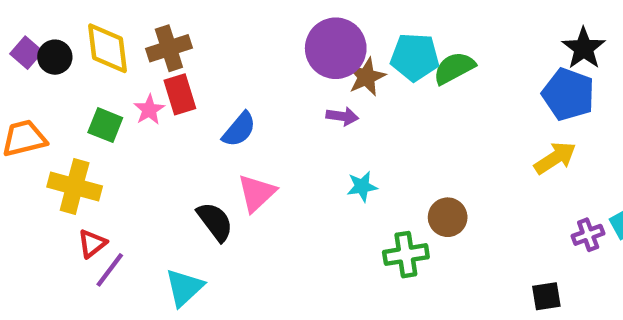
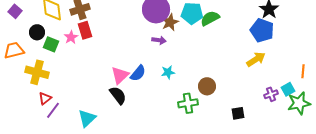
black circle: (55, 57) -> (37, 32), moved
blue semicircle: (239, 129) -> (138, 73), moved
black semicircle: (215, 222) -> (118, 95), moved
black square: (546, 296) -> (238, 113), moved

